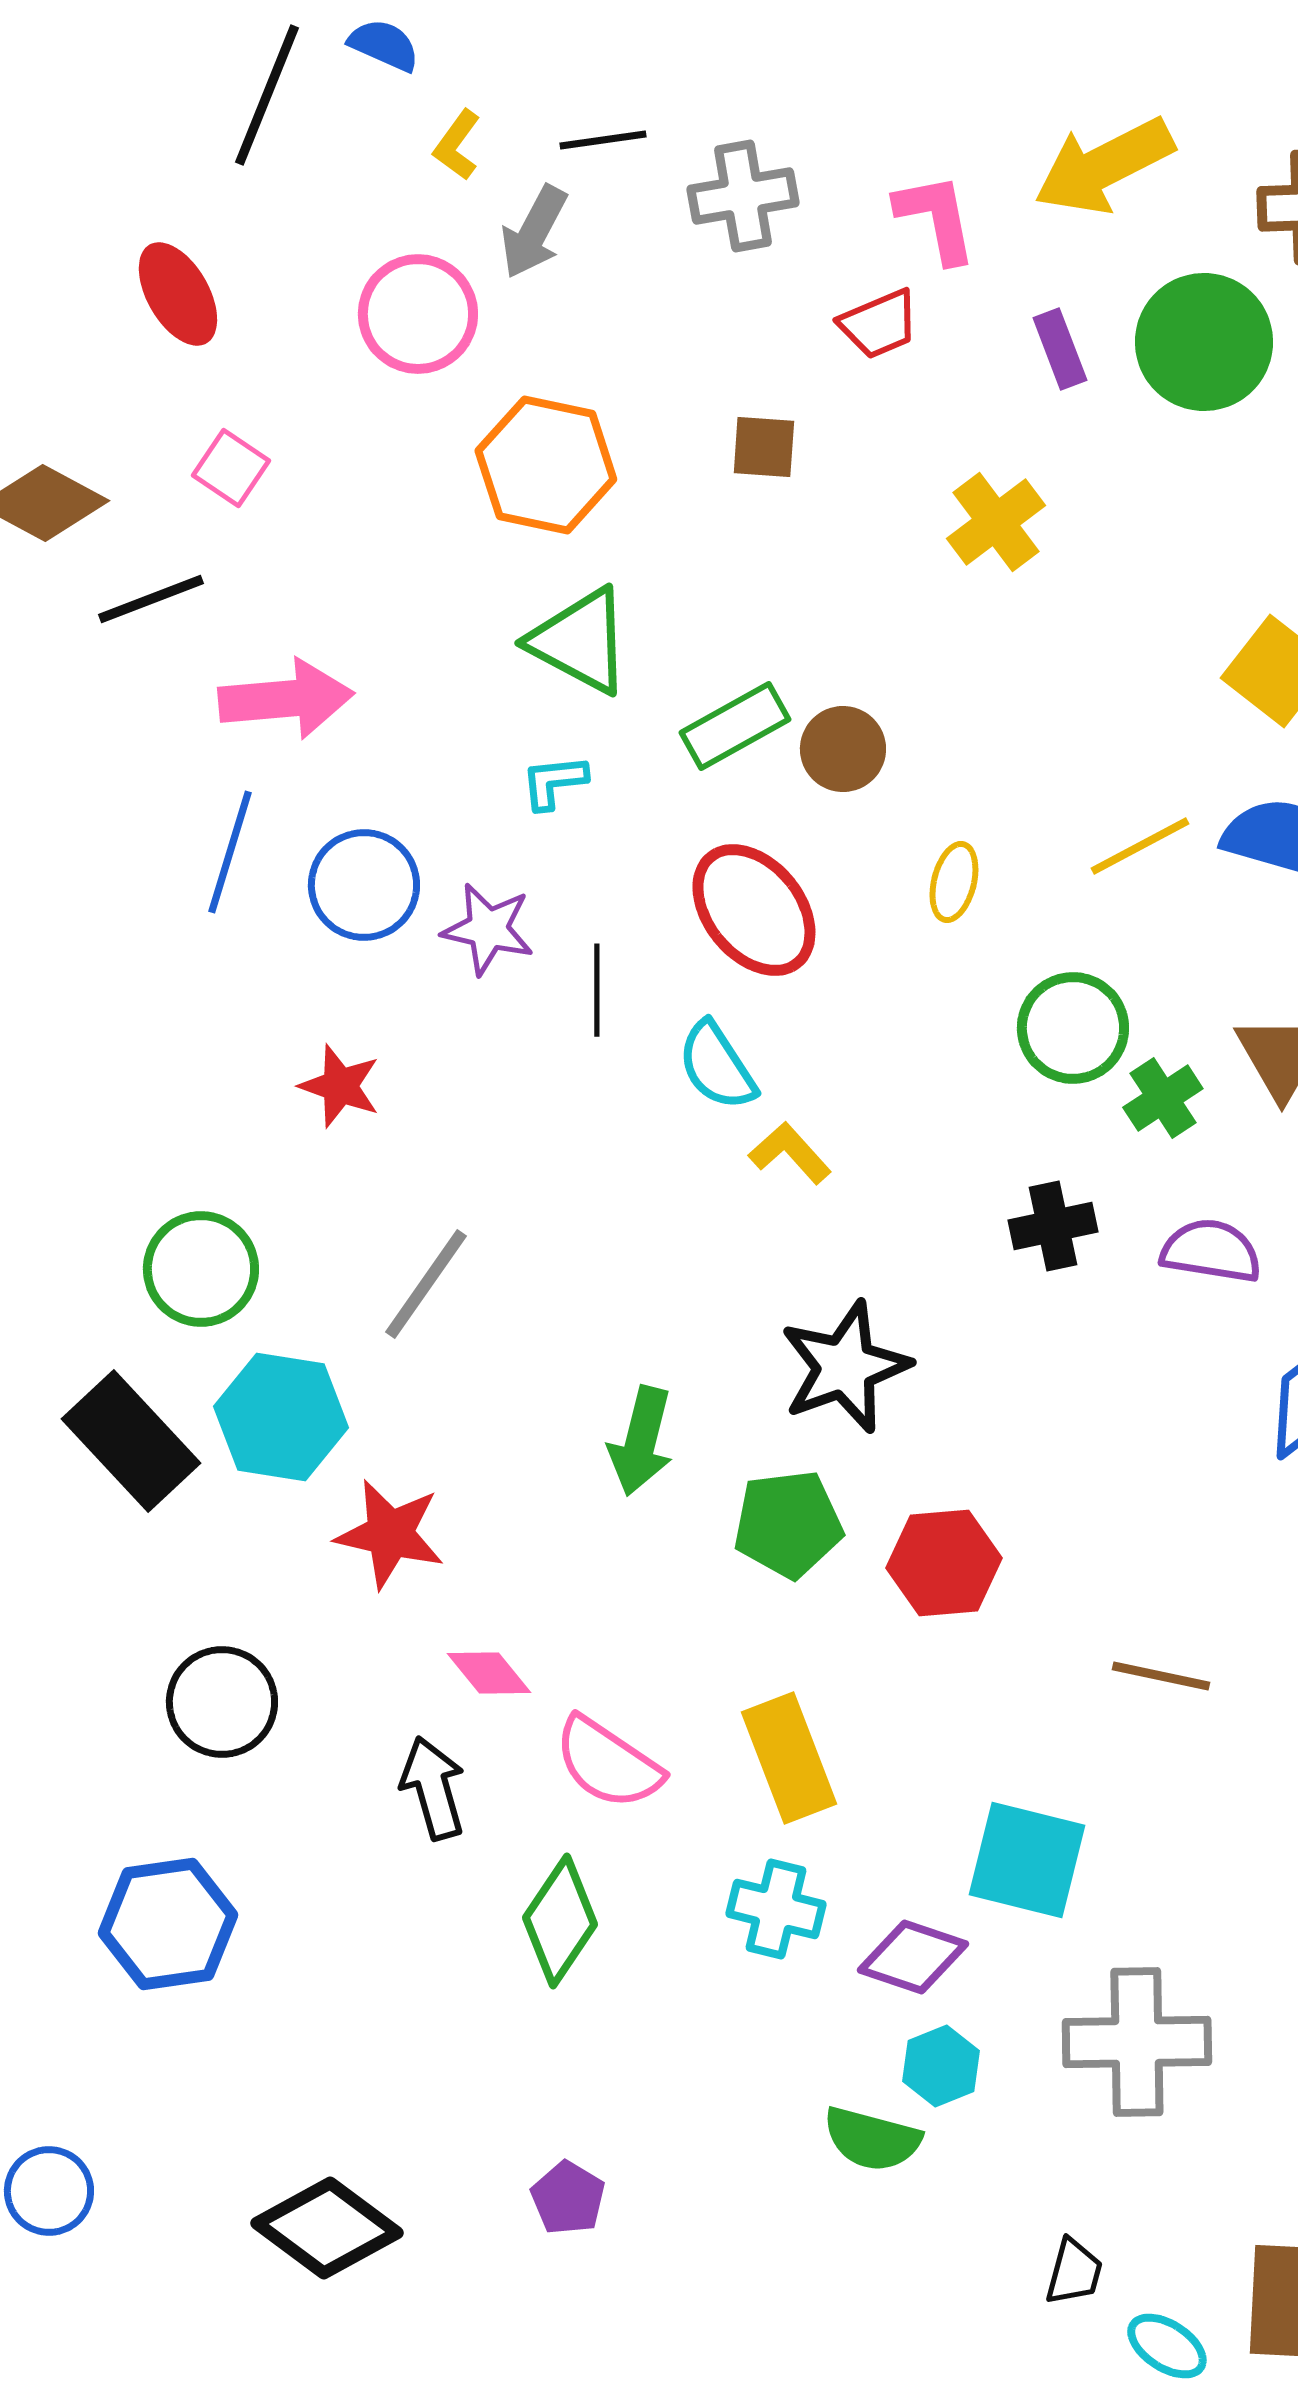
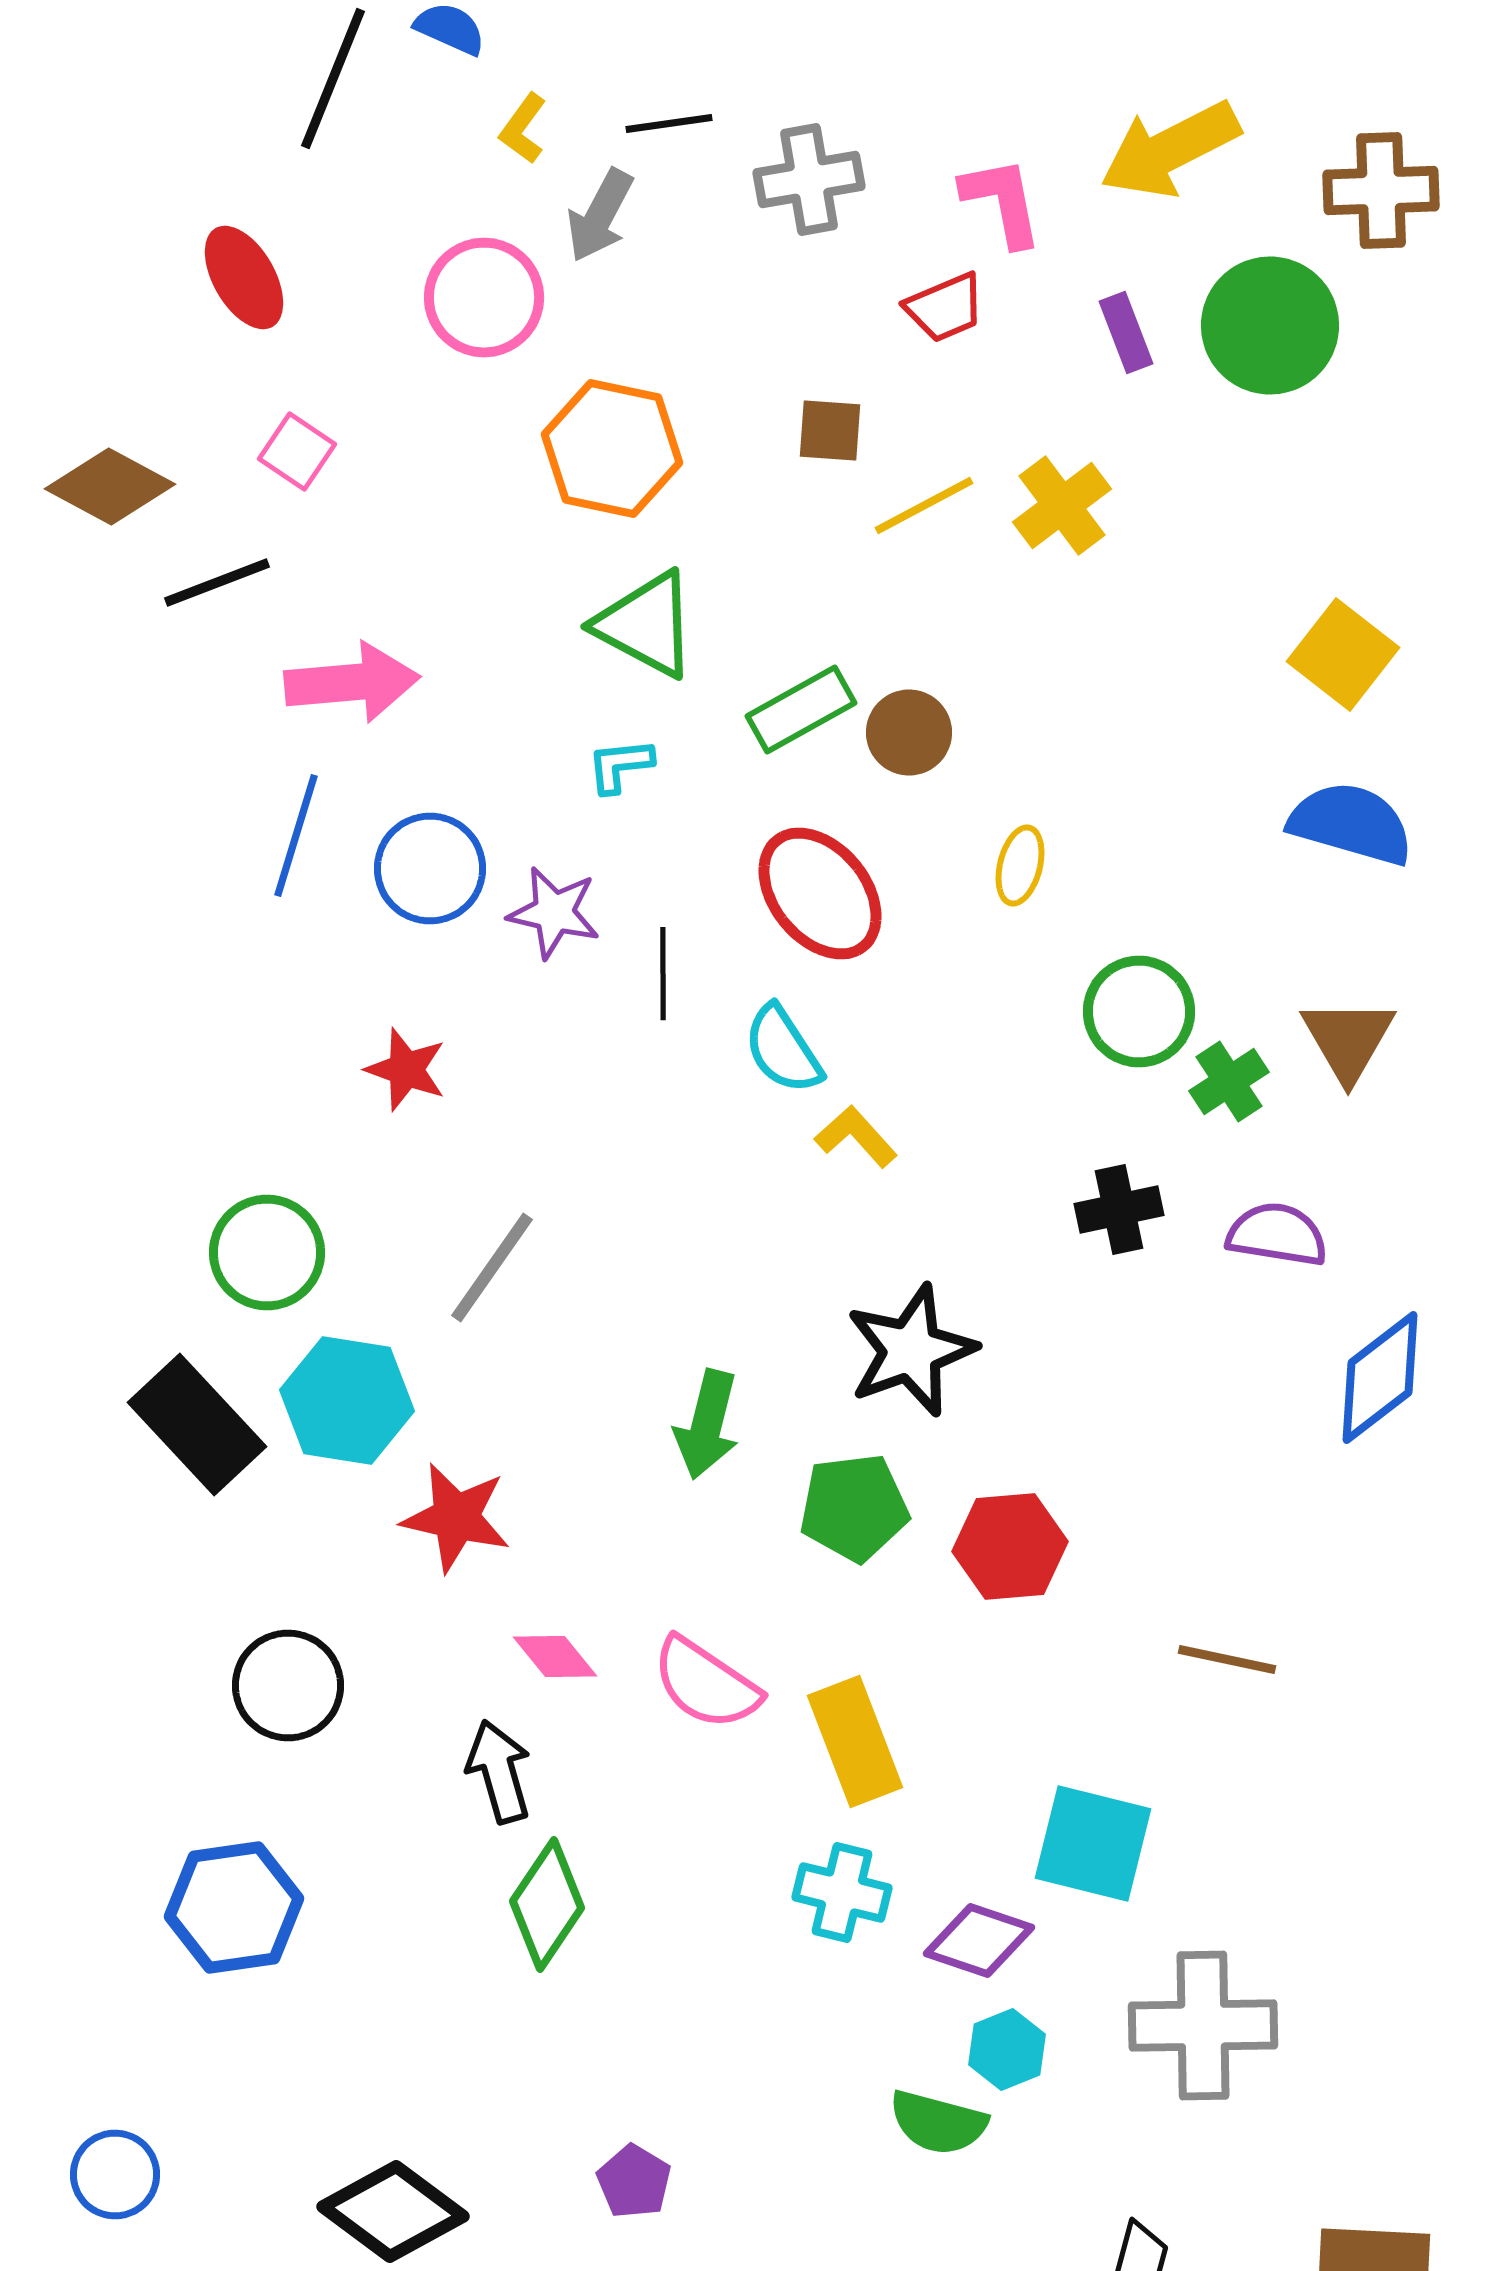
yellow line: (1140, 846) -> (924, 506), moved
pink semicircle: (608, 1763) -> (706, 1684), moved
green diamond: (560, 1921) -> (547, 1904), moved

